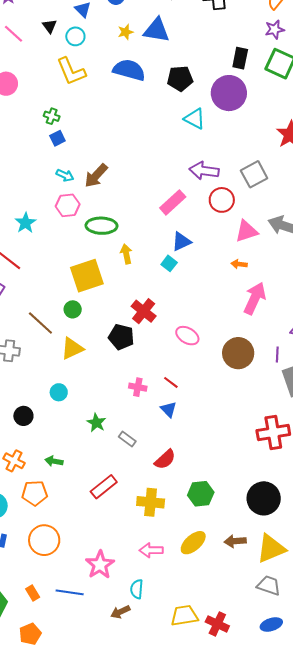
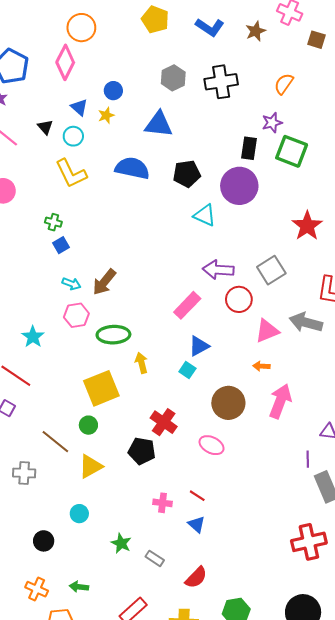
purple star: (275, 30) -> (272, 123), moved
yellow star: (126, 32) -> (106, 115), moved
brown circle: (238, 353) -> (228, 403), moved

